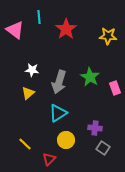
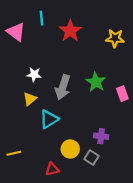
cyan triangle: (58, 113) -> (49, 119), moved
yellow line: (25, 144) -> (14, 153), moved, turned -56
gray square: (103, 148) -> (92, 157), moved
red triangle: (49, 159) -> (52, 169), turned 32

